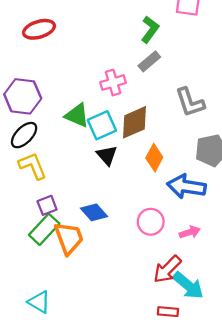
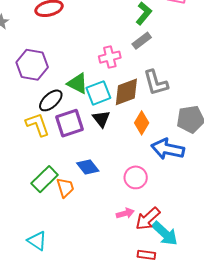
gray L-shape: (190, 102) -> (156, 83), moved
black ellipse: (24, 135) -> (51, 100), moved
purple square: (47, 205) -> (70, 123), moved, size x1.6
pink arrow: (190, 232) -> (125, 213), moved
orange trapezoid: (69, 238) -> (65, 188), size x0.7

